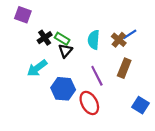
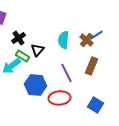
green rectangle: (62, 39) -> (22, 56), moved
red ellipse: (89, 103) -> (59, 98), turned -65
blue square: (141, 105) -> (95, 105), moved

